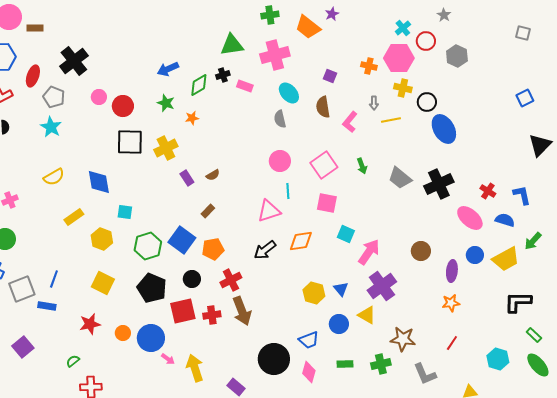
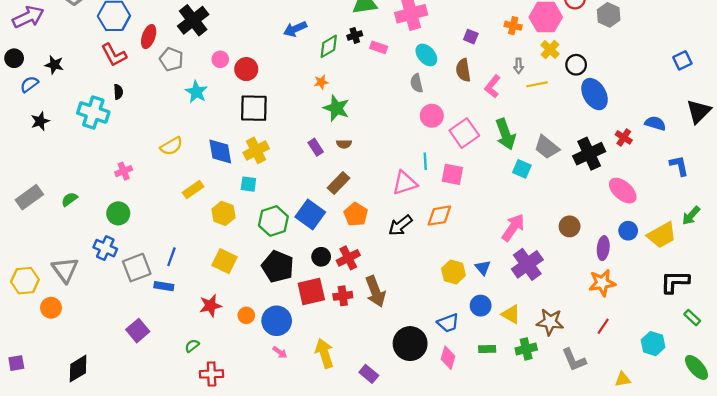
yellow cross: (403, 88) -> (550, 50), turned 30
green star: (166, 103) -> (336, 108), moved, size x1.4
cyan star: (51, 127) -> (196, 92), moved
yellow cross: (166, 148) -> (256, 150), moved
pink circle: (280, 161) -> (432, 116), moved
green arrow: (362, 166) -> (506, 134), size x1.8
brown semicircle: (213, 175) -> (344, 144), turned 32
red cross: (488, 191) -> (624, 137), moved
pink square: (327, 203) -> (452, 174), moved
brown rectangle: (208, 211) -> (338, 183), size x1.5
blue semicircle: (505, 220) -> (655, 123), moved
cyan square: (346, 234) -> (522, 169), moved
orange pentagon: (213, 249) -> (356, 214), moved, turned -30
red cross: (231, 280) -> (348, 258), moved
orange star: (451, 303) -> (602, 283), size x1.4
yellow triangle: (367, 315) -> (511, 314), moved
pink arrow: (168, 359) -> (280, 352), moved
green ellipse: (538, 365) -> (697, 367), moved

